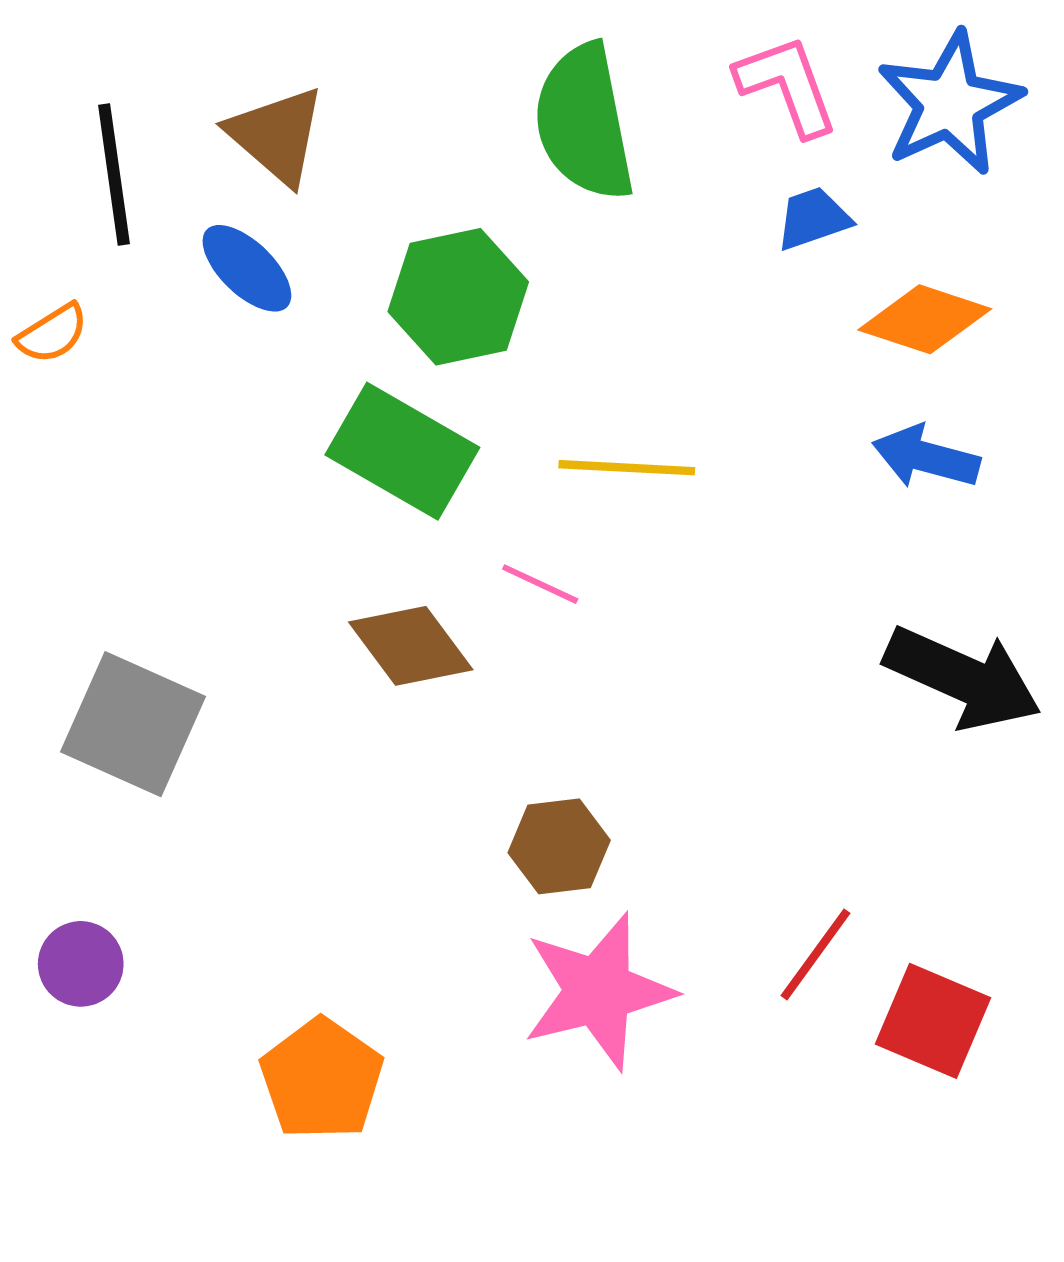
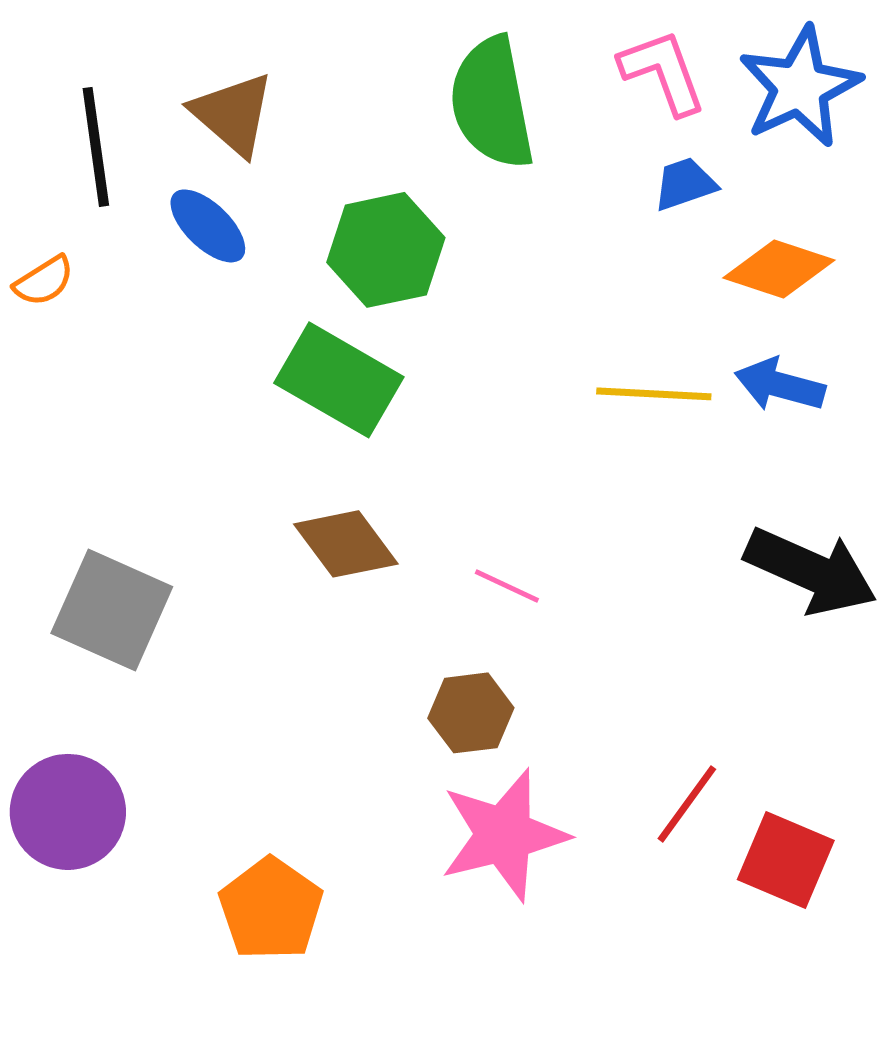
yellow line: (627, 468) -> (654, 394), moved
pink line: (540, 584) -> (507, 586), moved
purple circle: (81, 964) -> (68, 812), size x1.6

